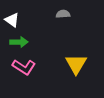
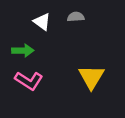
white triangle: (12, 20) -> (42, 22), moved

